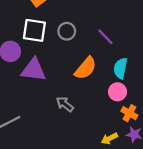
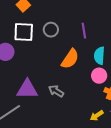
purple line: (105, 37) -> (84, 31), turned 42
purple triangle: (34, 70) -> (27, 89), moved

